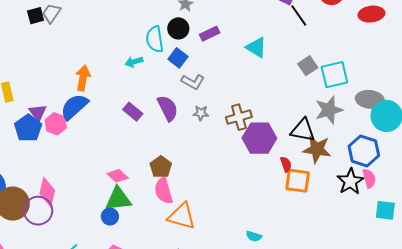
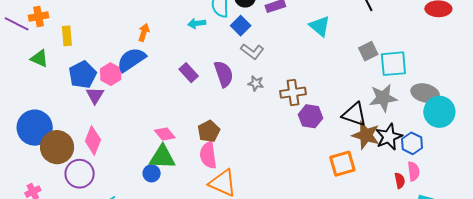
orange arrow: (83, 78) -> (144, 32), size x0.7
purple triangle: (38, 112) -> (95, 95), moved
purple hexagon: (259, 138) -> (310, 116), size x0.7
blue hexagon: (364, 151) -> (412, 143), size x0.7
red semicircle: (286, 164) -> (400, 181), moved
orange square: (298, 181) -> (342, 164), turned -32
black star: (350, 181) -> (389, 137), moved
purple circle: (38, 211) -> (80, 174), moved

